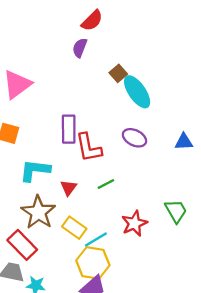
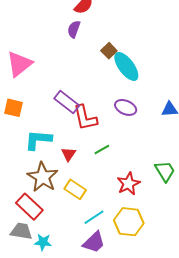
purple rectangle: (69, 129) -> (67, 102), turned -50
cyan line: (96, 240) -> (94, 217), moved
yellow hexagon: (93, 263) -> (129, 222), moved

